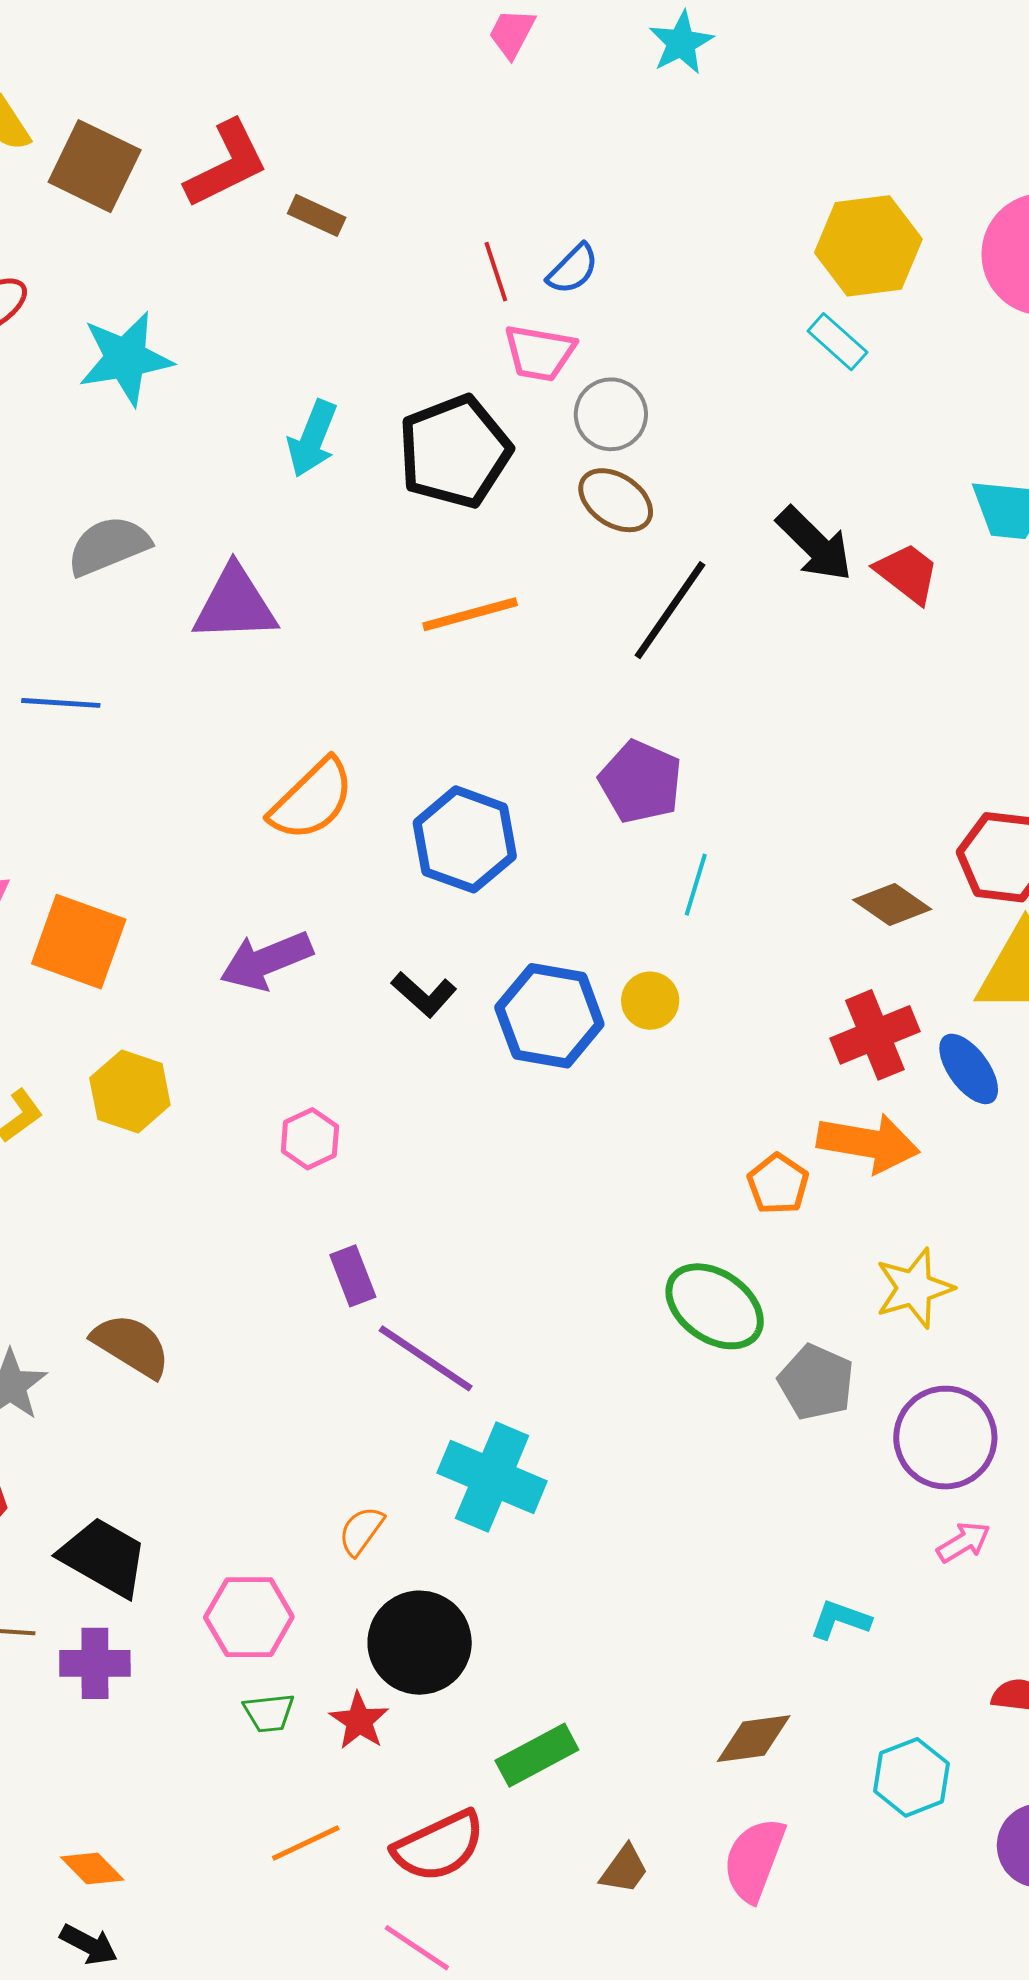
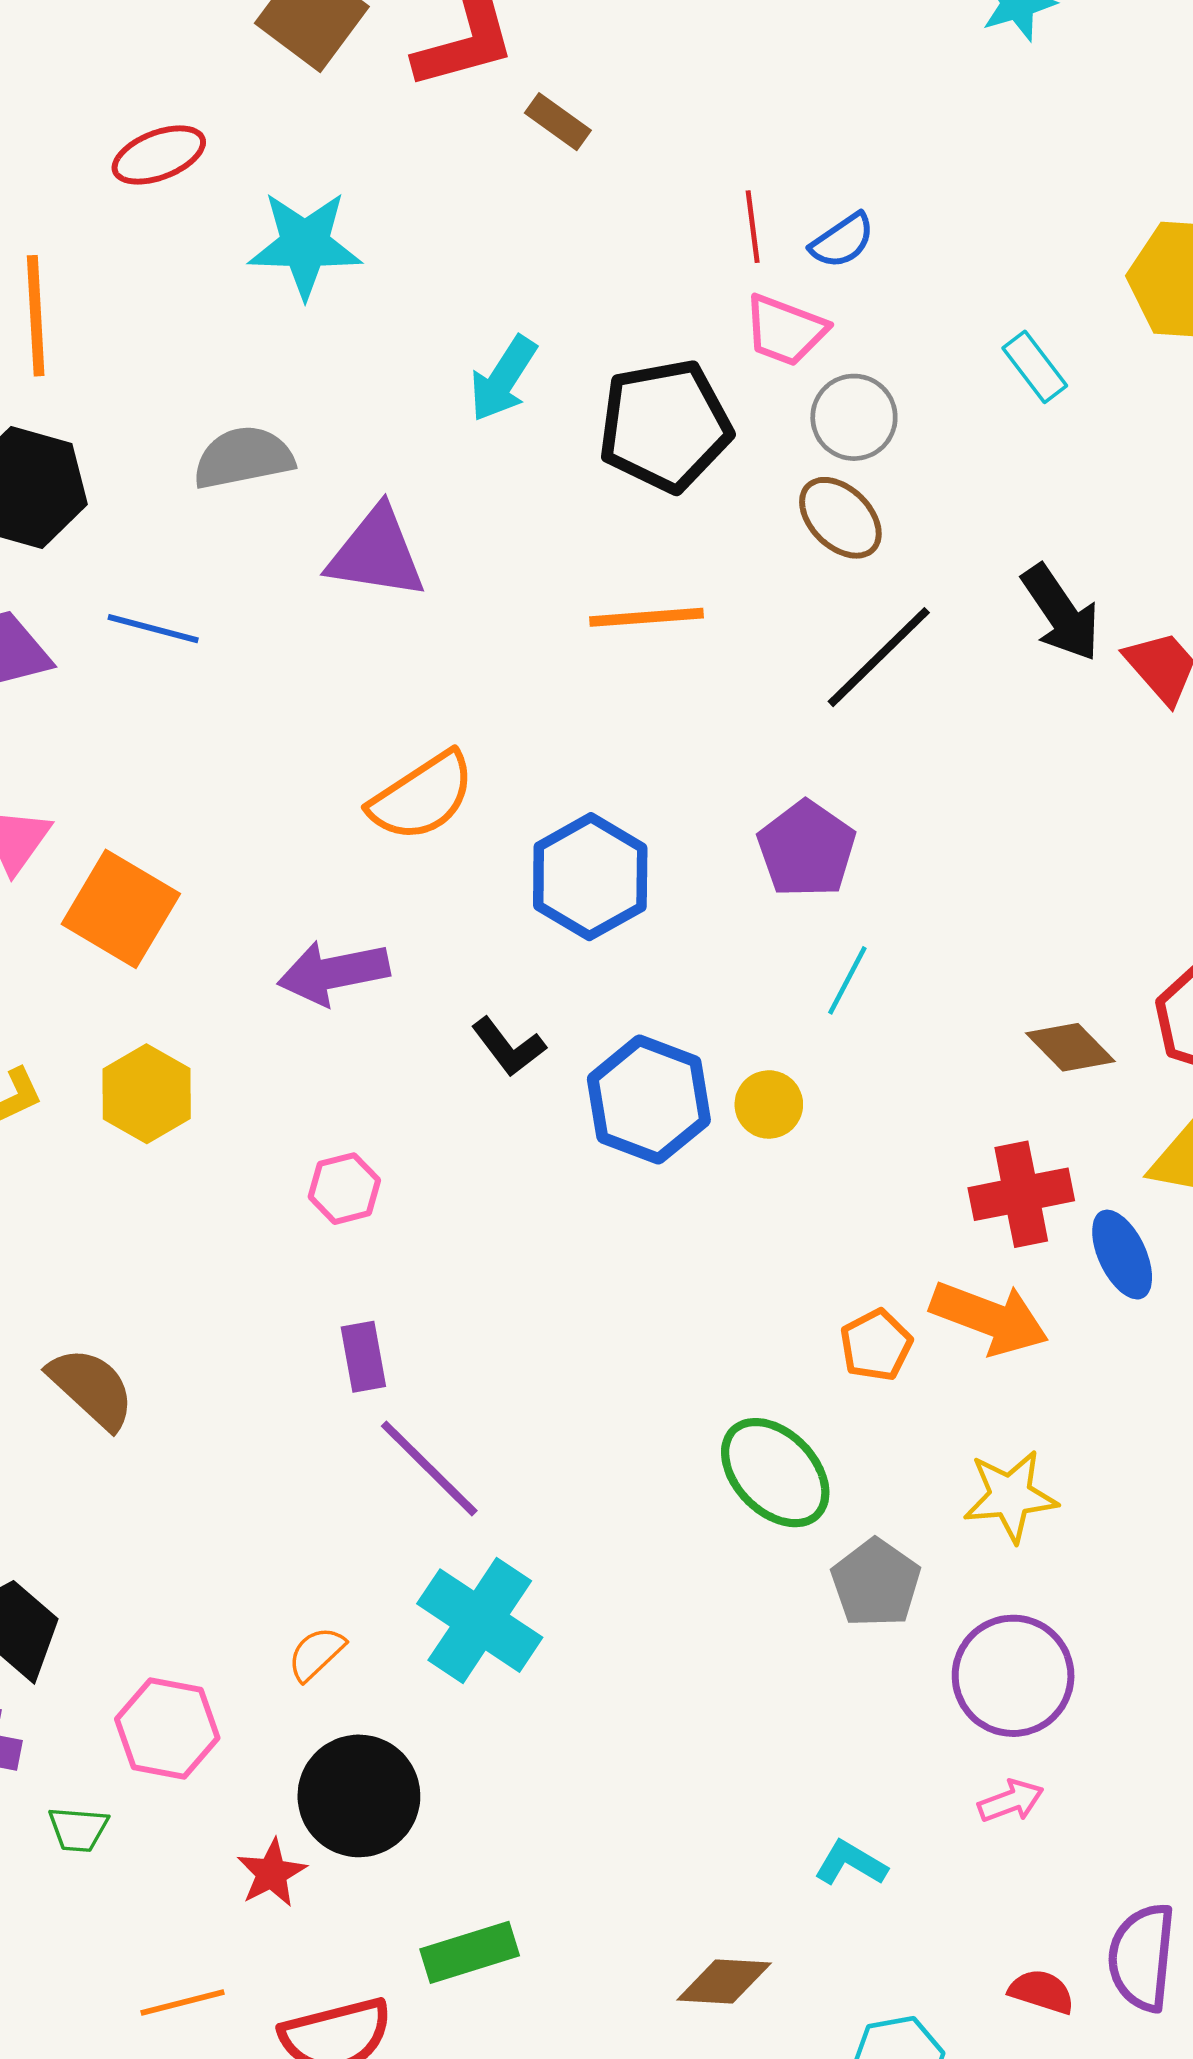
cyan rectangle: (837, 342) -> (1035, 367), moved
green trapezoid: (269, 1713) -> (78, 1829), moved

